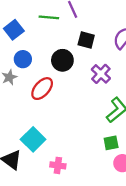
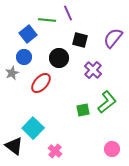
blue square: (14, 30) -> (28, 34), moved
green square: (111, 143) -> (83, 110), moved
pink cross: (58, 165) -> (55, 151), turned 32

